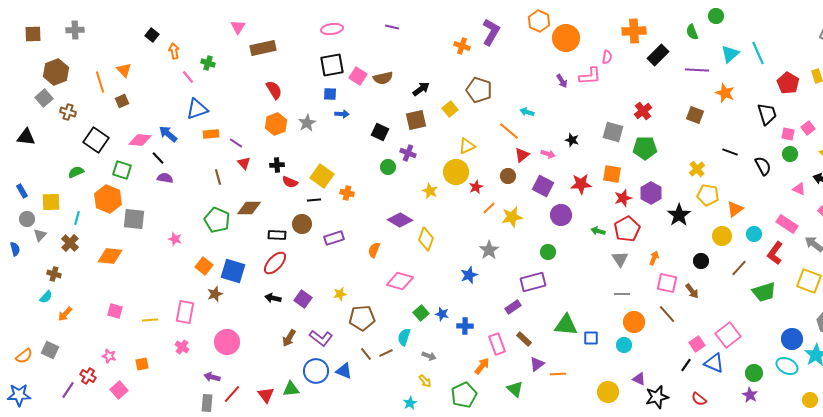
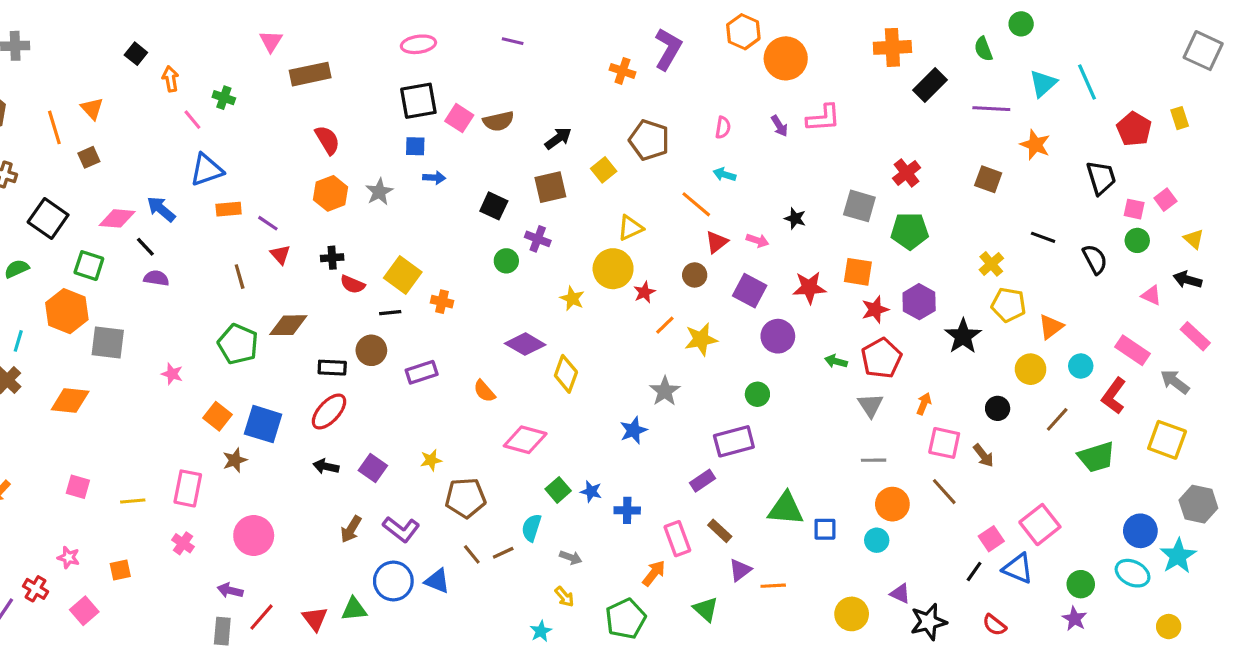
pink semicircle: (607, 57) -> (723, 127), moved
orange semicircle: (374, 250) -> (484, 391), turned -63

